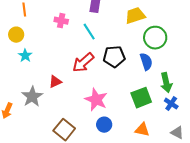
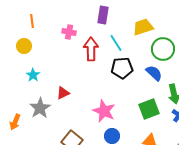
cyan line: (89, 32) -> (116, 43), moved
cyan star: (25, 56) -> (33, 75), moved
blue semicircle: (146, 62) -> (154, 73), turned -30
red arrow: (83, 63) -> (91, 49), moved, turned 130

